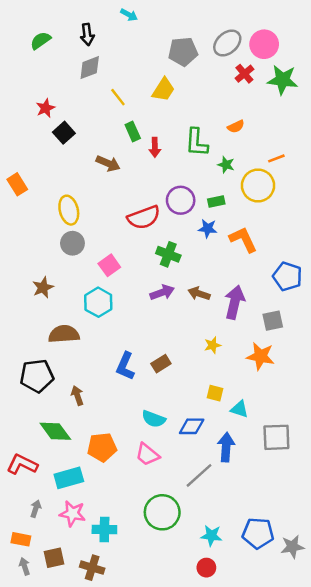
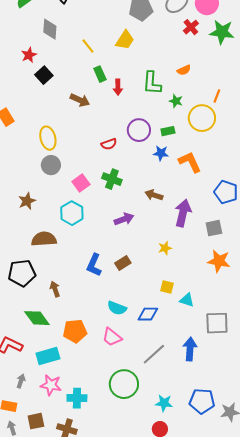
gray diamond: (90, 68) -> (50, 29), moved, turned -65
orange line: (276, 158) -> (217, 96), turned -48
red semicircle: (144, 217) -> (109, 144), size x0.6
green cross: (168, 254) -> (112, 179), moved
purple arrow: (162, 292) -> (124, 219), moved
brown arrow: (199, 294) -> (154, 195), moved
orange star: (260, 356) -> (219, 261), moved
blue arrow: (226, 447) -> (190, 349), moved

